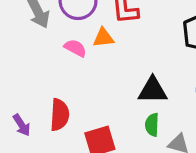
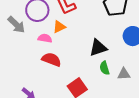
red semicircle: (60, 115) -> (51, 59), moved, turned -54

